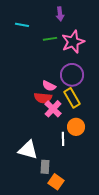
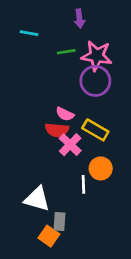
pink star: (73, 42) -> (97, 56), turned 30
purple circle: (72, 75) -> (95, 81), moved
yellow rectangle: (72, 98) -> (95, 130), turned -30
orange square: (56, 182) -> (49, 236), moved

